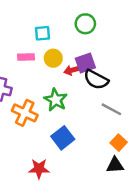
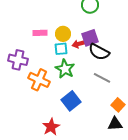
cyan square: (43, 33) -> (61, 49), moved
gray line: (111, 109) -> (102, 78), moved
red star: (39, 169) -> (51, 127), turned -30

